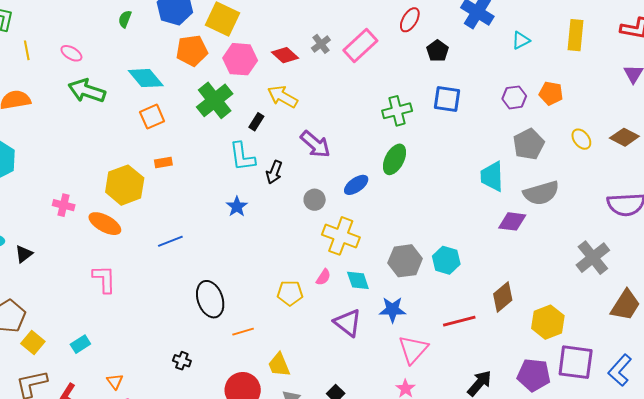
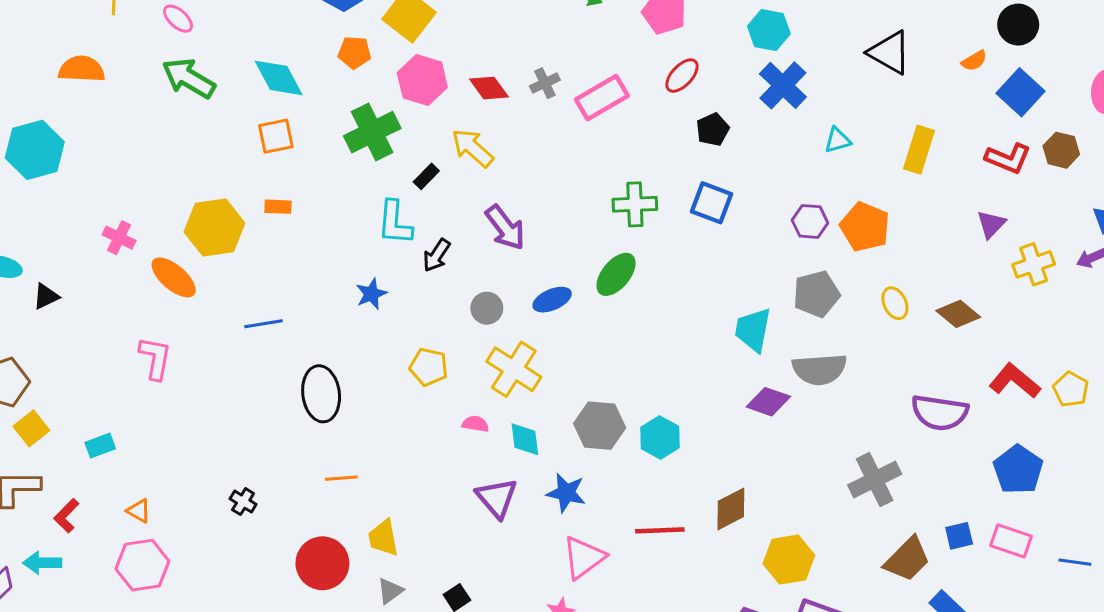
orange pentagon: (192, 51) -> (355, 52), size x0.7
orange pentagon: (551, 93) -> (865, 227), size x1.4
pink semicircle: (323, 277) -> (475, 424), turned -126
yellow pentagon: (290, 293) -> (429, 367), moved
black ellipse: (210, 299) -> (321, 394), moved
orange triangle: (115, 381) -> (139, 511), turned -36

